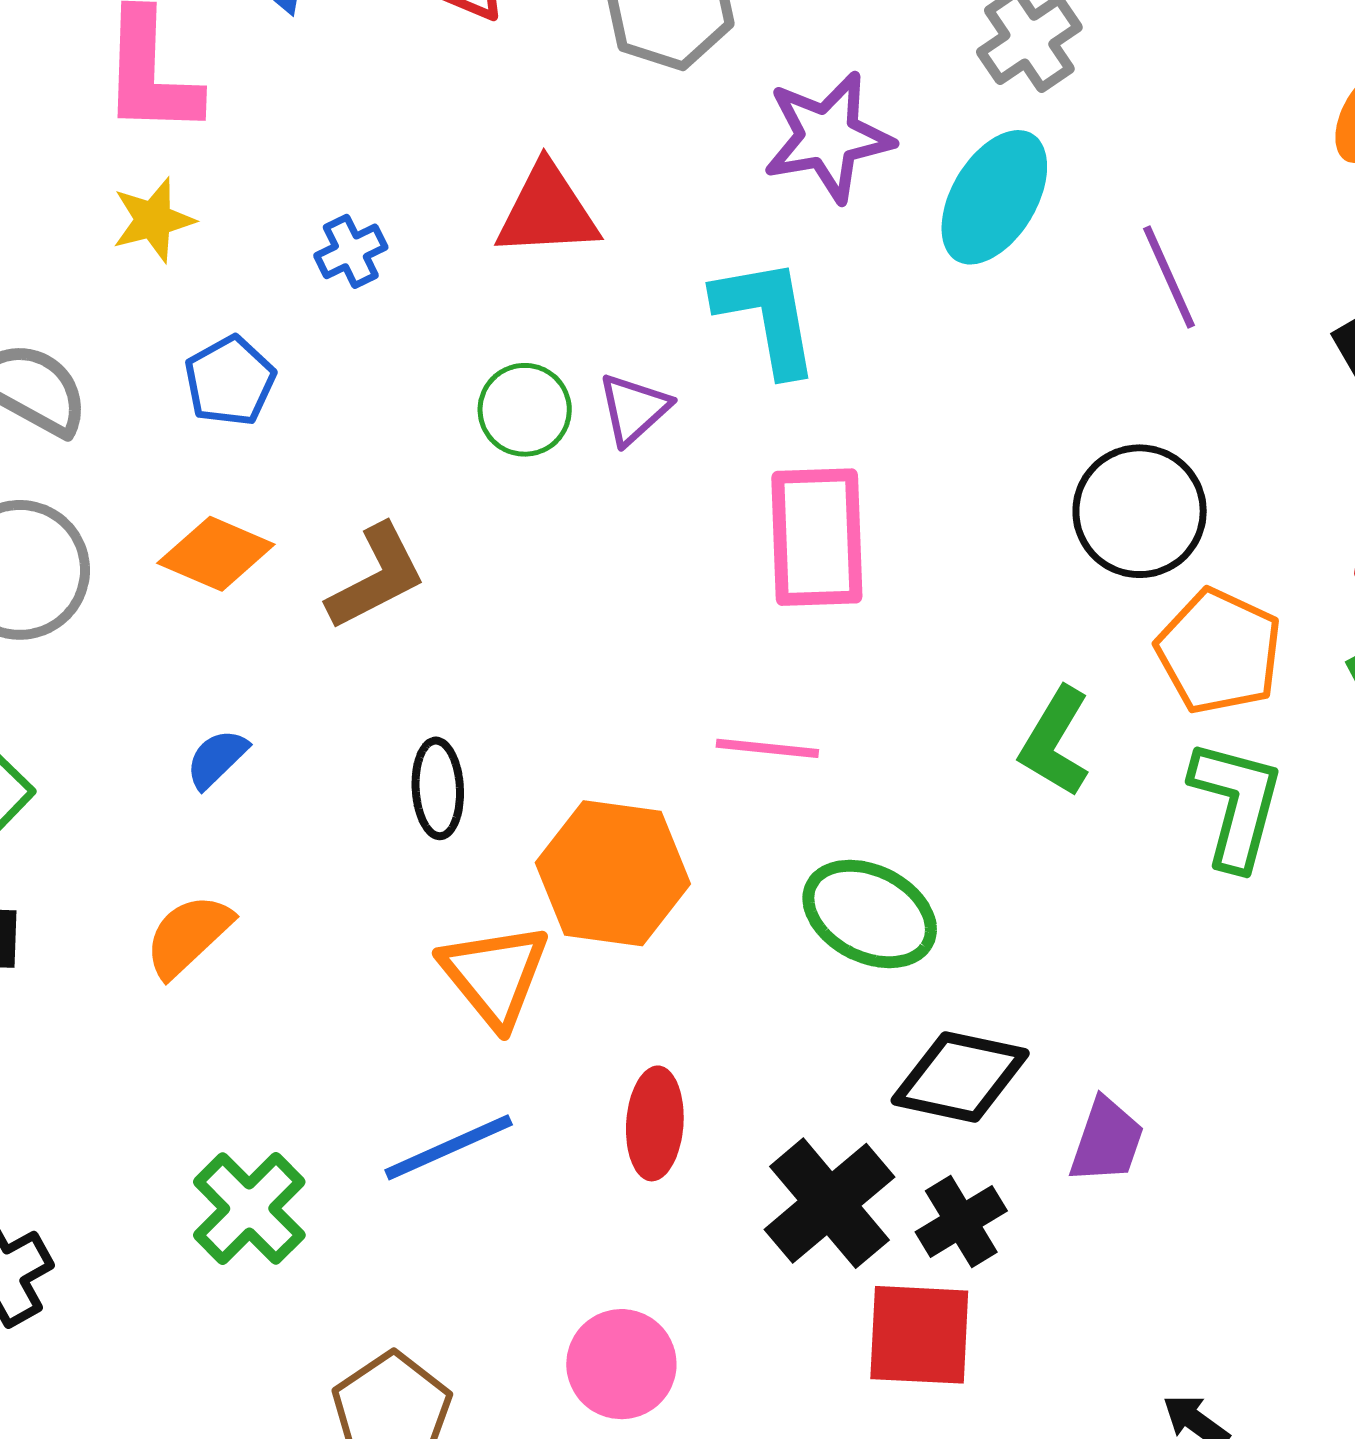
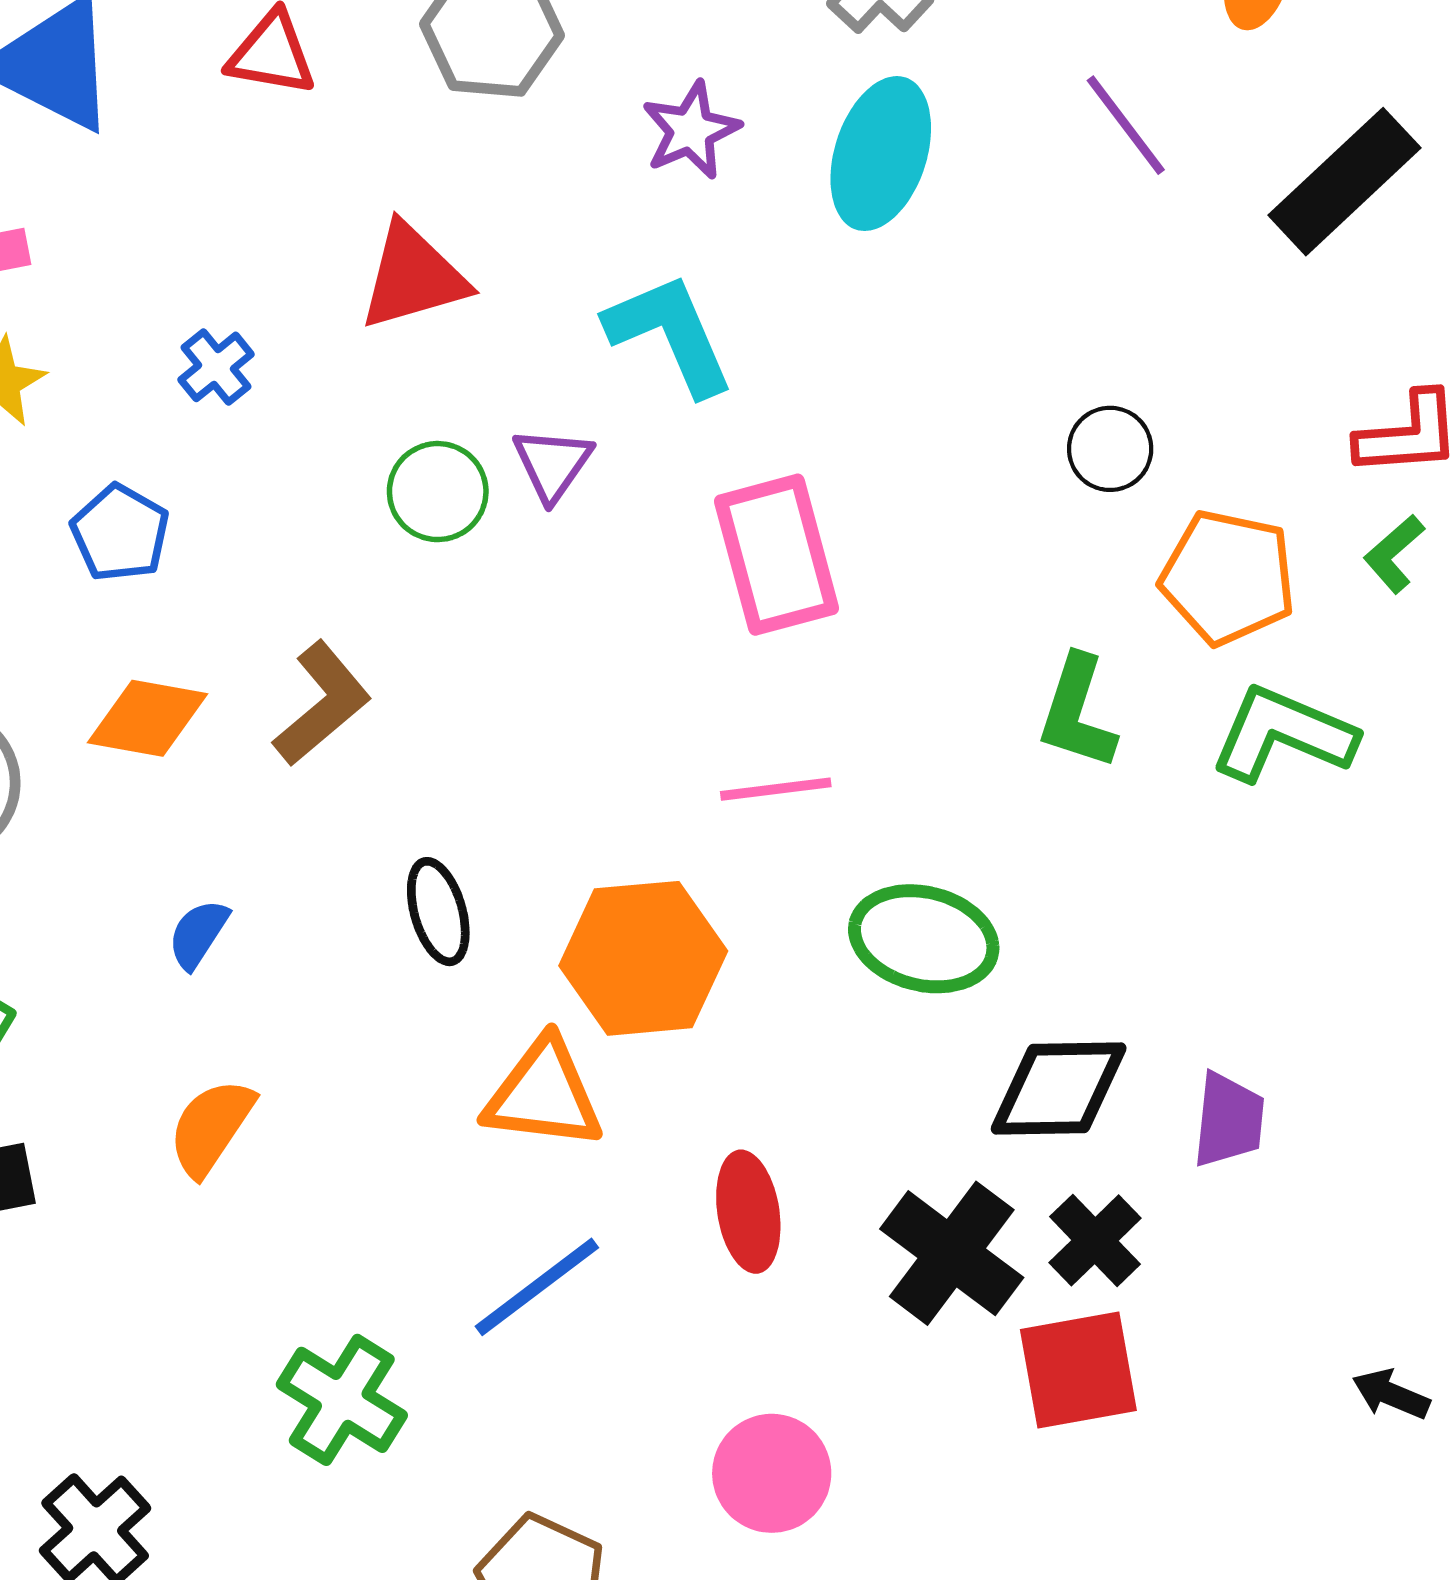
purple star: (828, 137) -> (691, 130), size x0.7
purple line: (1169, 277) -> (1126, 125), moved
black circle: (1140, 511) -> (1110, 449), size x0.6
green L-shape: (1236, 804) -> (1283, 734), turned -69
orange triangle: (495, 975) -> (544, 1094), turned -31

